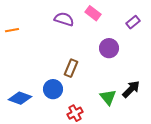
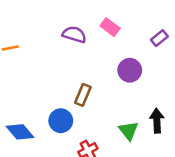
black arrow: (131, 89) -> (157, 121), turned -48
blue diamond: (20, 98) -> (20, 132), turned 30

